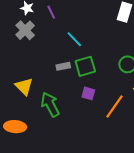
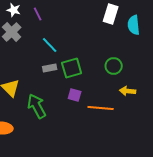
cyan line: (74, 39) -> (50, 45), moved
orange line: (114, 107) -> (101, 108), turned 60

